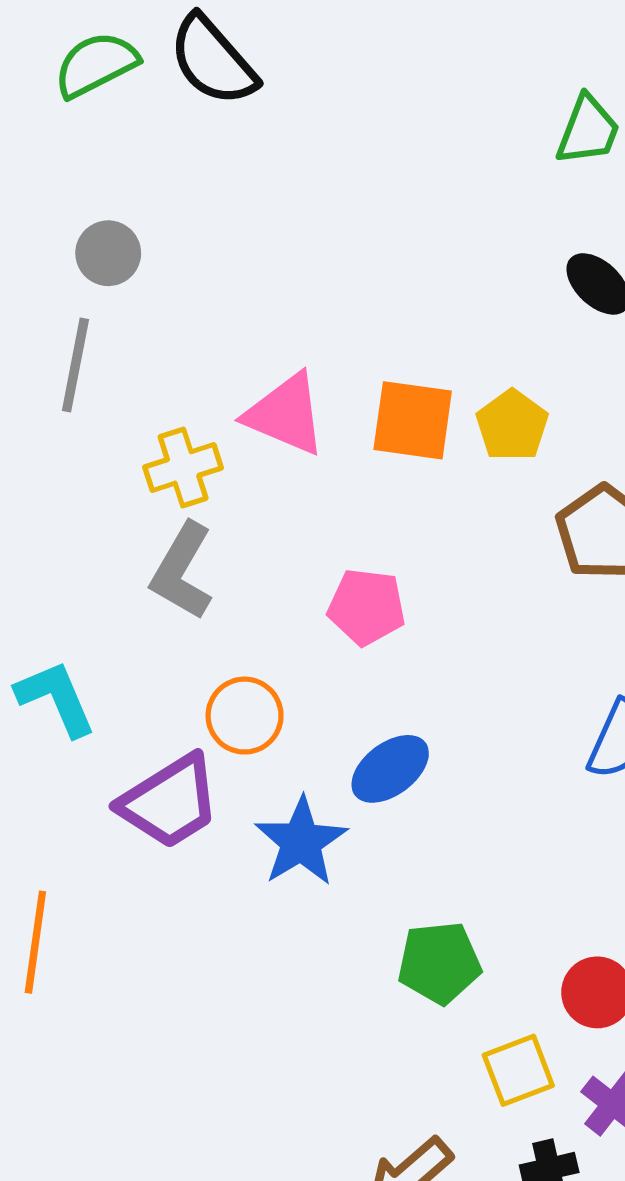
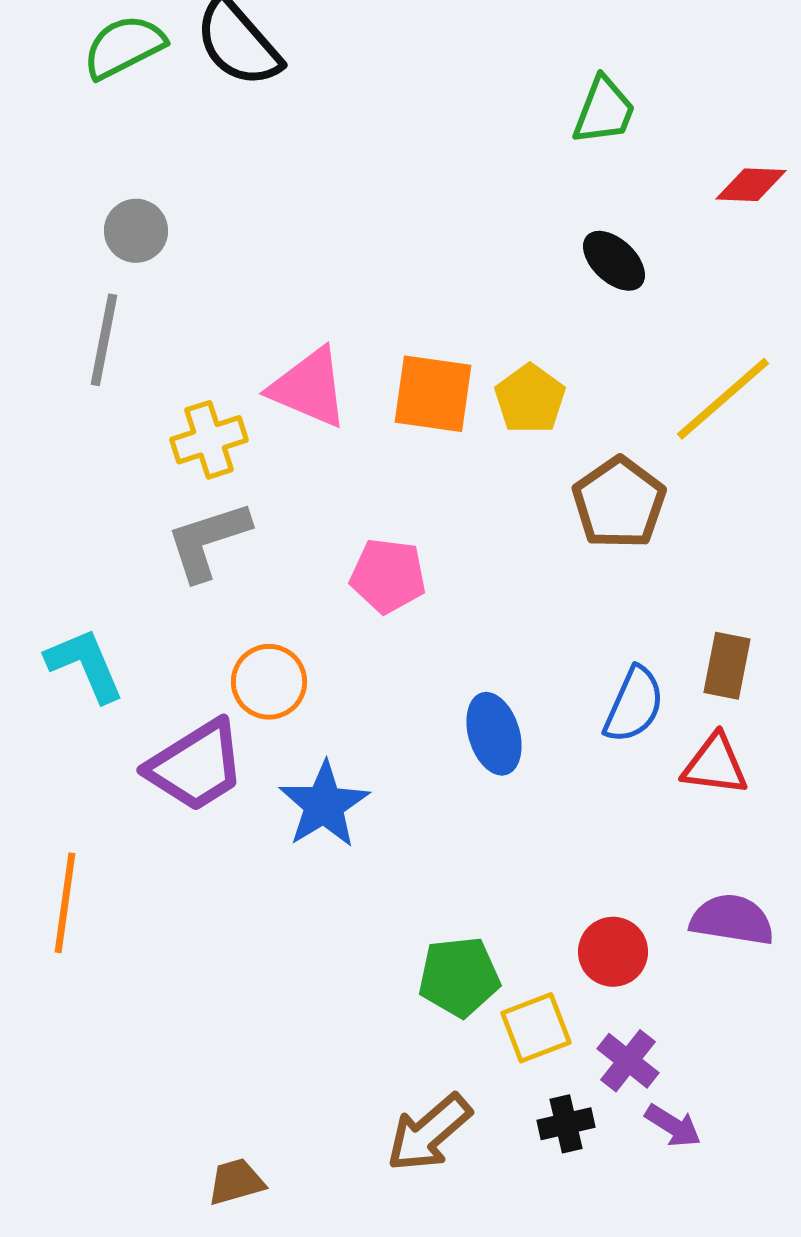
gray L-shape: (182, 571) -> (208, 541), turned 42
blue ellipse: (390, 769) -> (494, 734), moved, turned -70
green pentagon: (439, 963) -> (459, 977), moved

